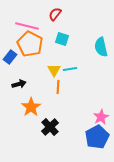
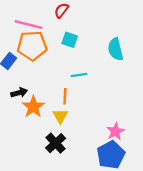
orange pentagon: (30, 44) -> (32, 46), turned -30
yellow triangle: (54, 70) -> (60, 116), moved
orange star: (31, 107) -> (33, 107), moved

